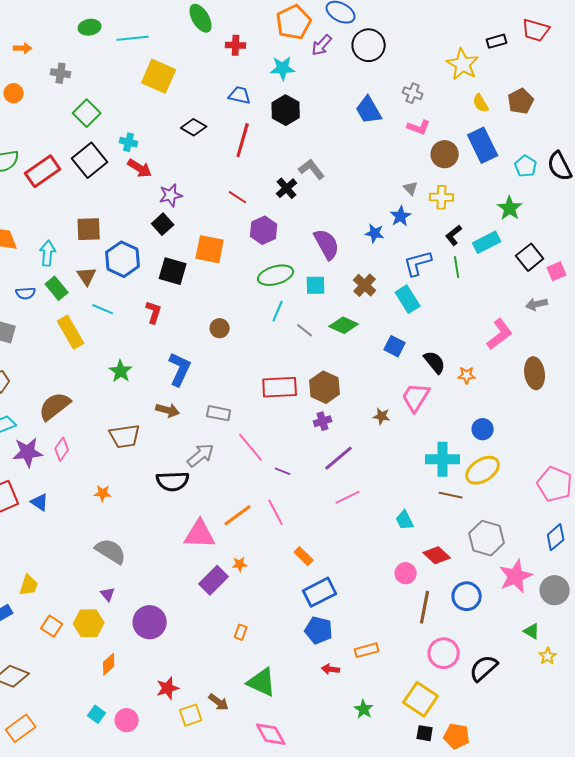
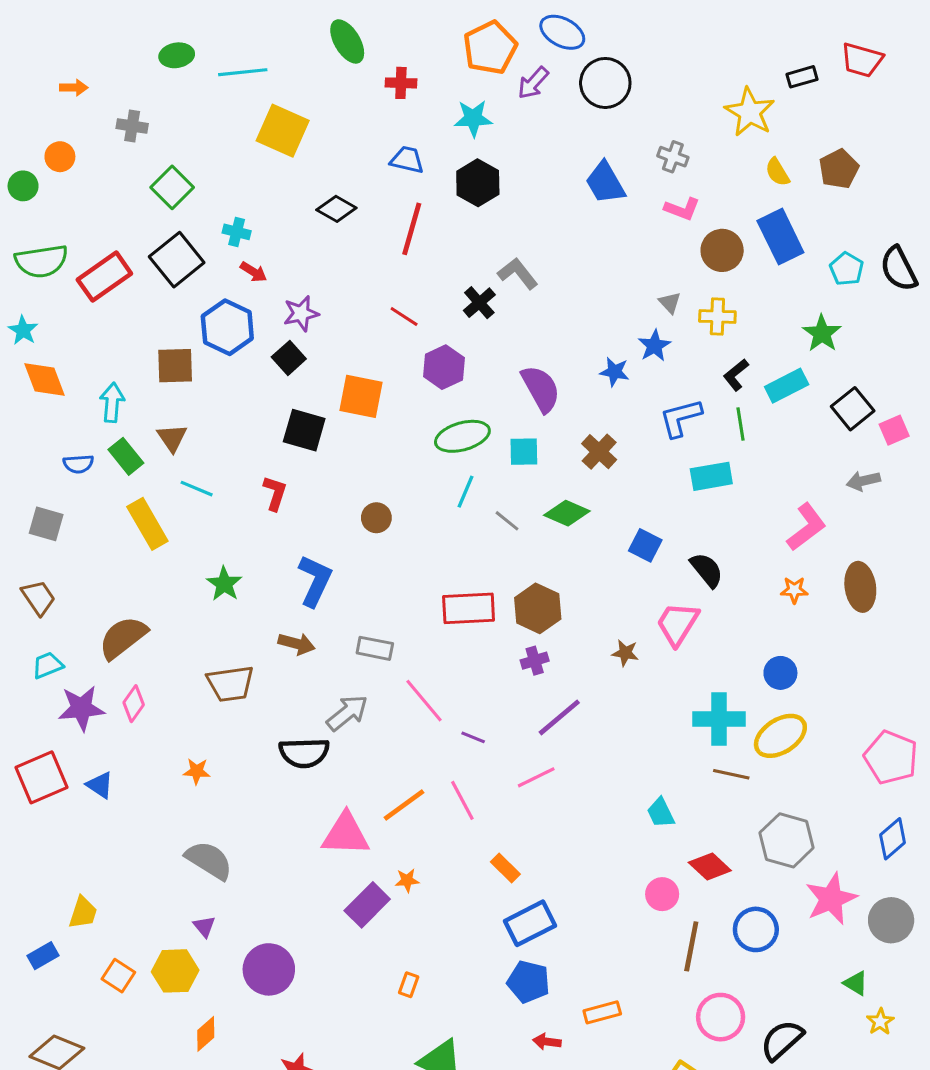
red arrow: (140, 168) -> (253, 272), size x0.7
blue hexagon: (123, 259) -> (227, 327), moved
cyan rectangle: (408, 299) -> (711, 476), moved, turned -68
orange star: (467, 375) -> (794, 590), moved
pink line: (348, 497) -> (536, 777), moved

